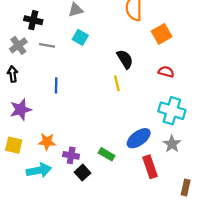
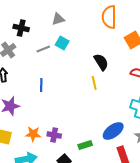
gray line: (47, 45) -> (43, 49), moved, turned -32
green rectangle: (107, 154) -> (85, 145), turned -48
purple cross: (71, 155) -> (54, 135), moved

